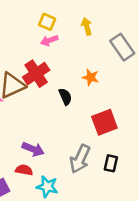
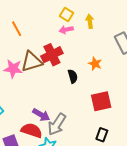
yellow arrow: (87, 26) -> (90, 21), moved
gray arrow: (80, 159) -> (57, 124), moved
red semicircle: (24, 170) -> (32, 130), size x1.5

